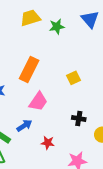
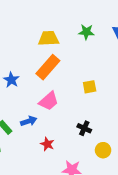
yellow trapezoid: (30, 18) -> (49, 38), moved

